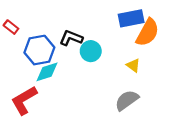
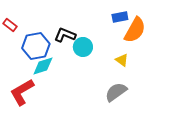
blue rectangle: (131, 18) -> (120, 17), size x0.7

